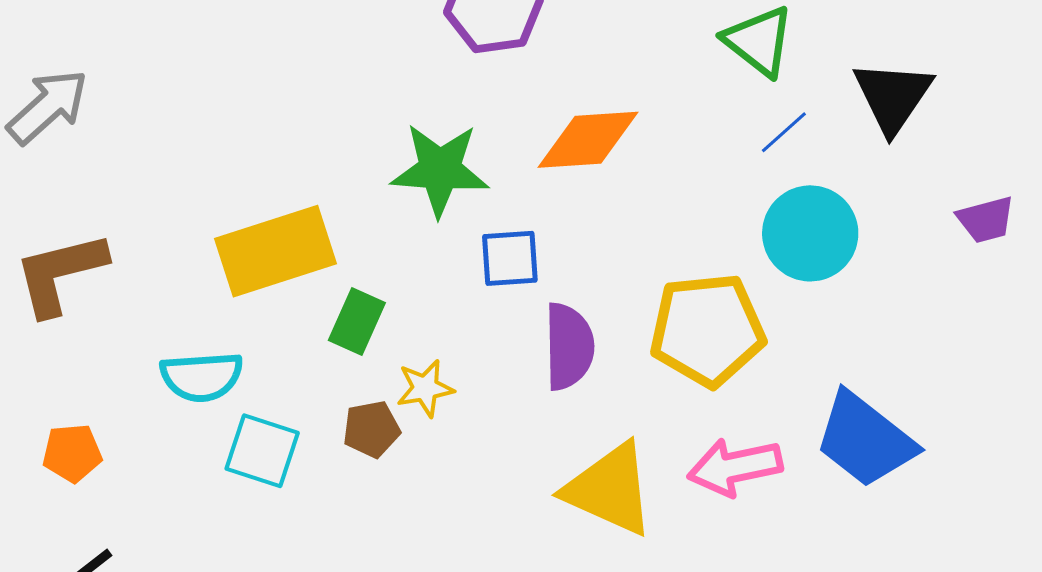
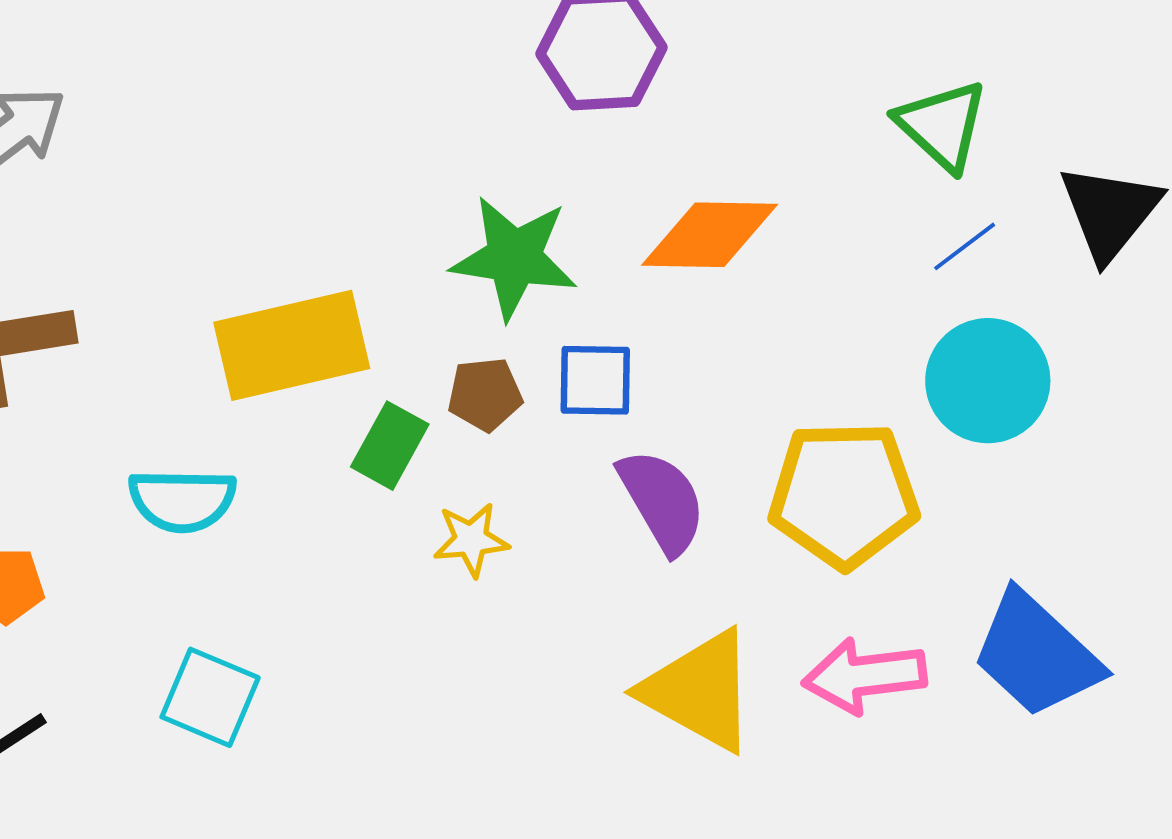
purple semicircle: (569, 346) -> (662, 501), turned -34
brown pentagon: (371, 429) -> (485, 394), moved
cyan square: (262, 451) -> (210, 697), moved

